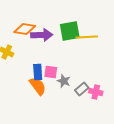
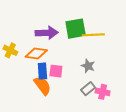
orange diamond: (25, 29) -> (36, 53), moved
gray star: (64, 81) -> (88, 66), moved

